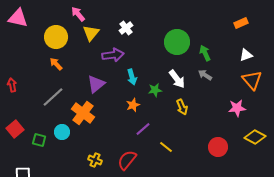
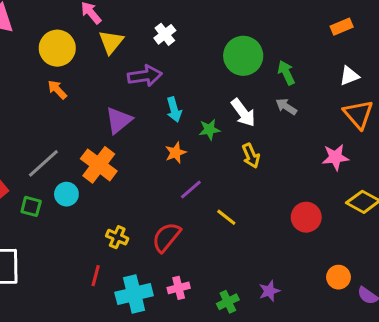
gray line: (53, 97) -> (43, 163), moved

